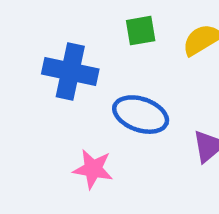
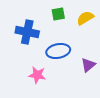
blue ellipse: (141, 115) -> (58, 51), turned -30

